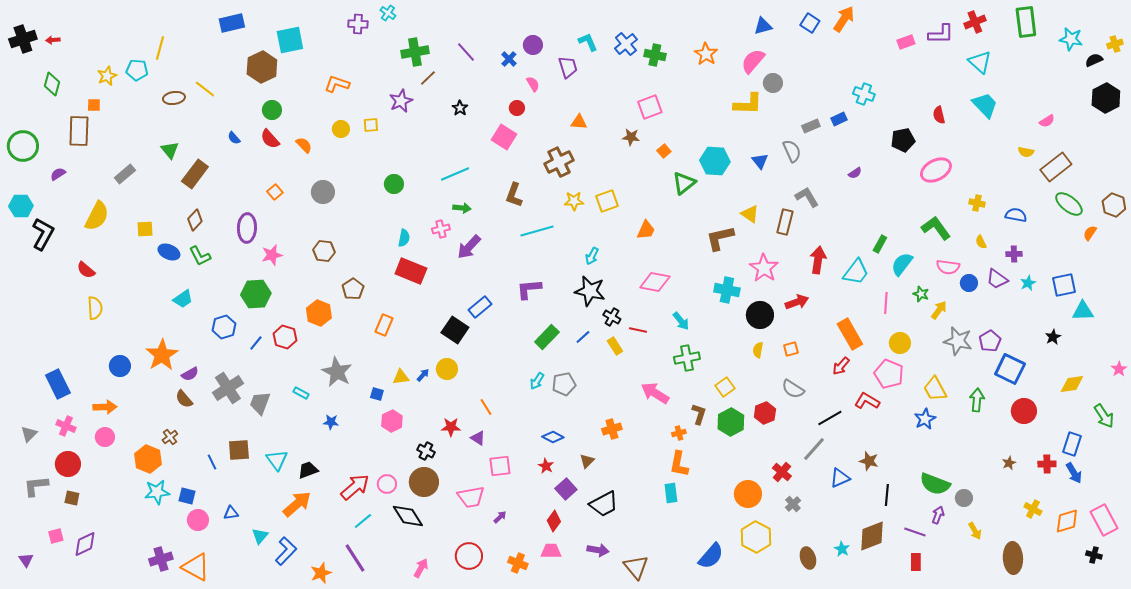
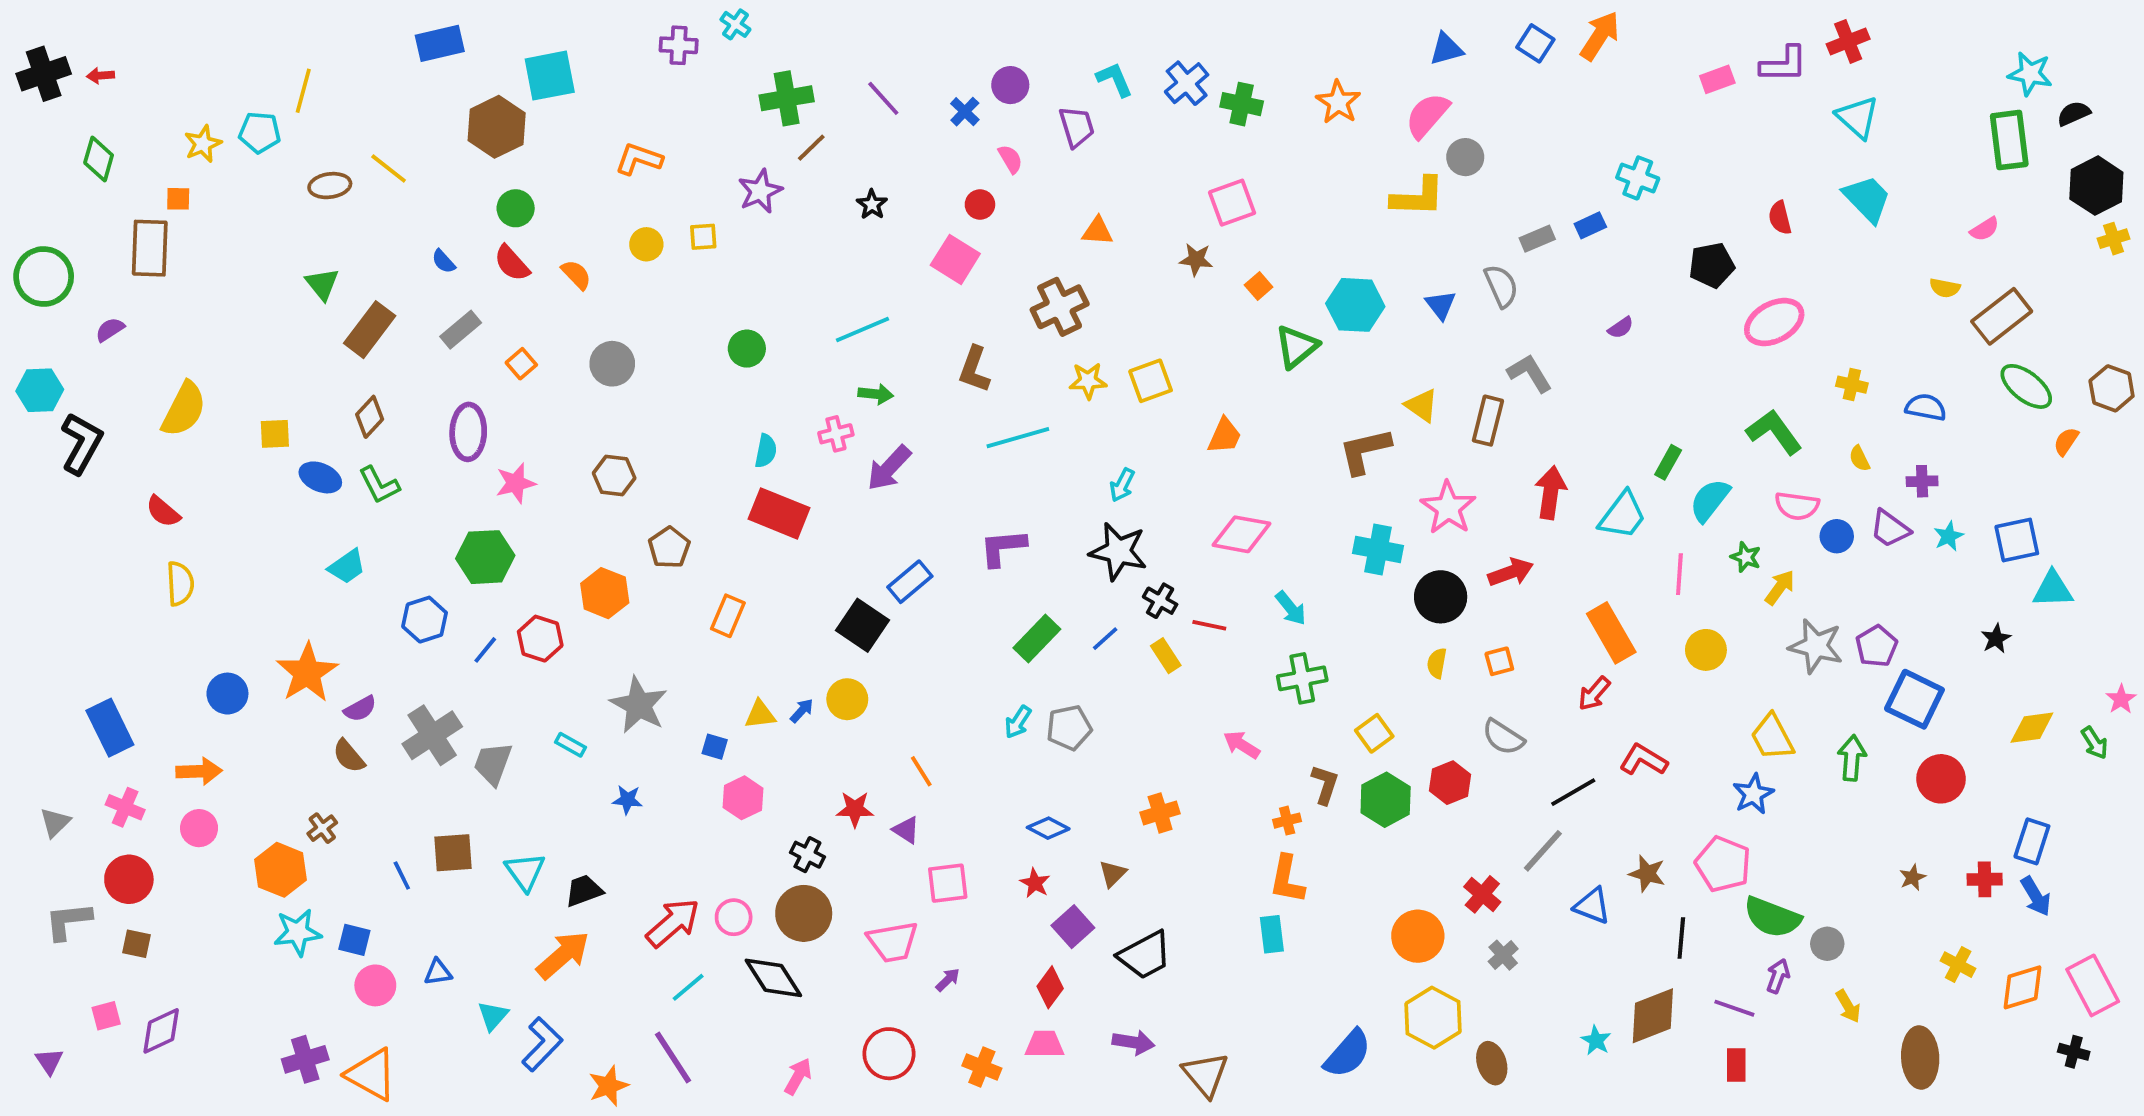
green rectangle: (1026, 22) -> (2009, 140), moved
yellow cross: (1115, 44) -> (2113, 239), moved
gray rectangle: (125, 174) -> (461, 330), moved
pink pentagon: (889, 374) -> (1723, 864), moved
pink arrow: (655, 393) -> (1242, 745), size x0.7
green arrow: (1104, 416) -> (2095, 743), moved, size x0.7
blue triangle: (840, 478) -> (1592, 906), turned 45
brown ellipse: (808, 558) -> (1492, 1063), moved

